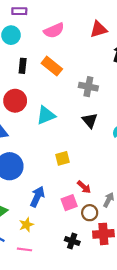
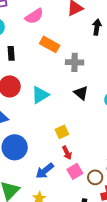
orange rectangle: (52, 66) -> (50, 44), moved
red arrow: (84, 187) -> (67, 153), moved, turned 32
blue arrow: (37, 197) -> (45, 171), turned -144

